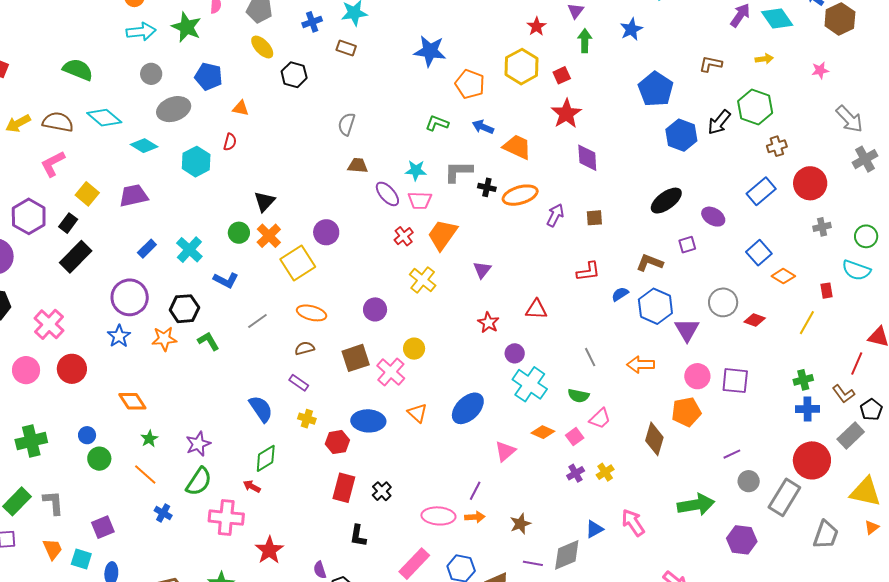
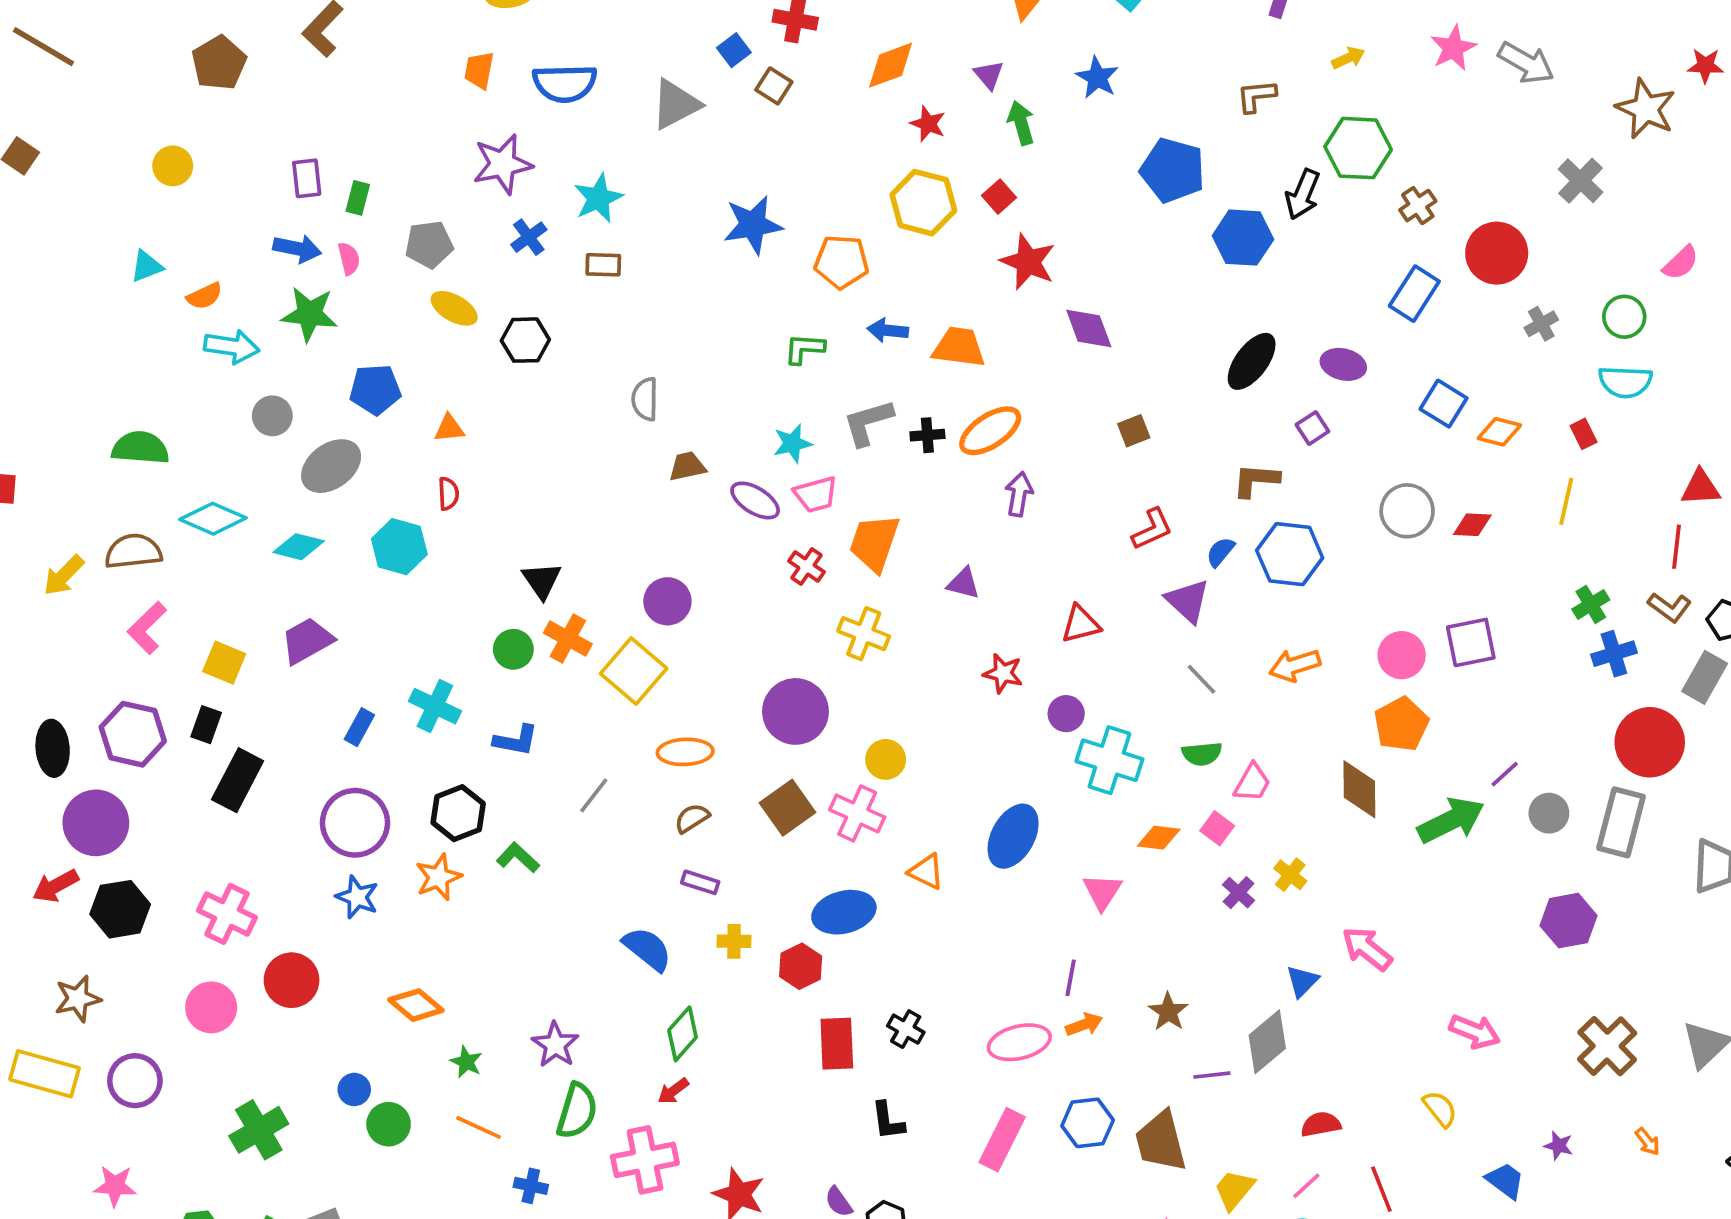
cyan arrow: (141, 32) -> (232, 347), turned 32
pink star: (820, 70) -> (1453, 48), size x1.4
gray arrow: (849, 119) -> (1526, 63), moved
purple arrow: (555, 215) -> (1019, 494), moved
purple triangle: (482, 270) -> (963, 583), turned -36
purple circle: (375, 309) -> (795, 711), size x1.5
purple triangle: (687, 330) -> (1188, 601), moved
red arrow: (252, 486) -> (673, 1091), turned -48
green arrow: (696, 505) -> (1451, 820), moved

